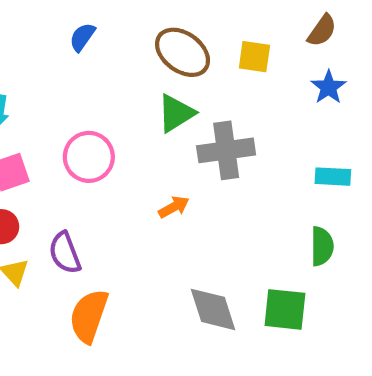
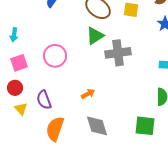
orange arrow: (174, 207) -> (88, 94), moved
gray diamond: (213, 309) -> (97, 126), moved

